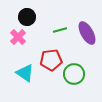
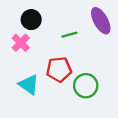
purple ellipse: (87, 33) -> (101, 21), moved

